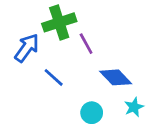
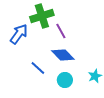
blue line: (54, 77) -> (38, 68), moved
blue diamond: (116, 77) -> (63, 55), moved

